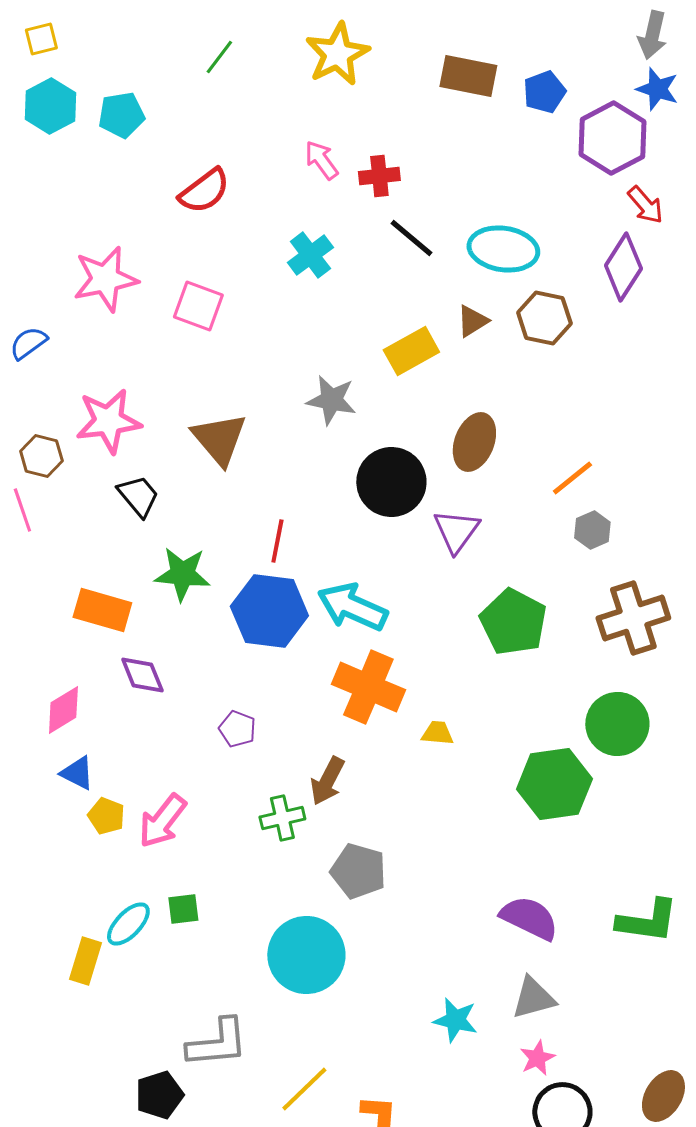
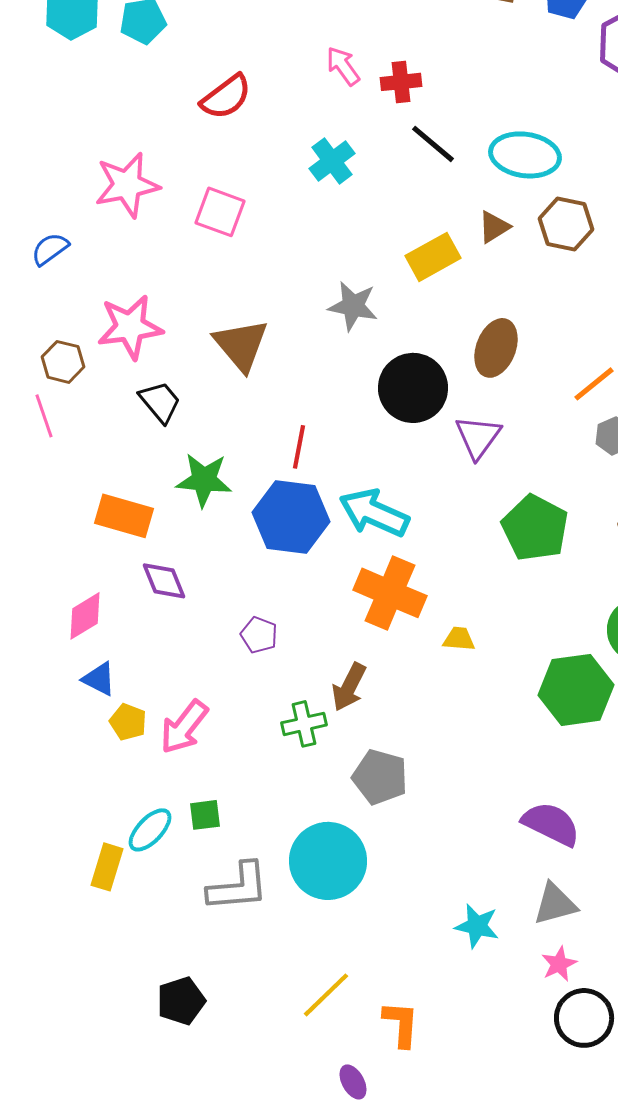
gray L-shape: (217, 1043) -> (238, 887), moved

